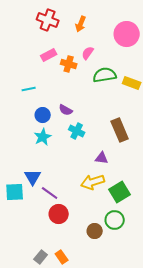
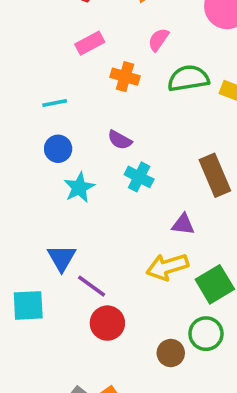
orange cross: (69, 64) -> (125, 77), moved
blue circle: (43, 115) -> (58, 149), moved
cyan square: (15, 192) -> (28, 305), moved

